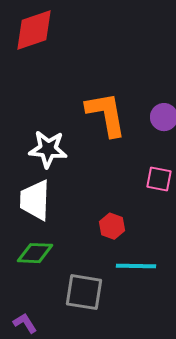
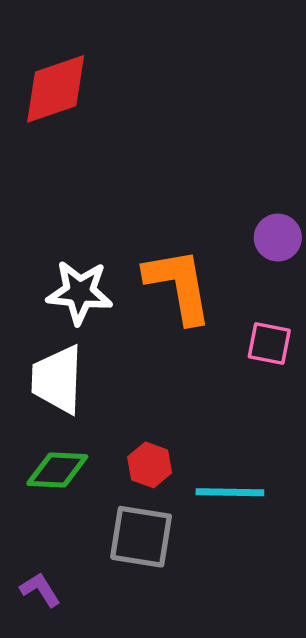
orange L-shape: (106, 114) -> (179, 285), moved
red hexagon: (112, 226) -> (150, 465), moved

